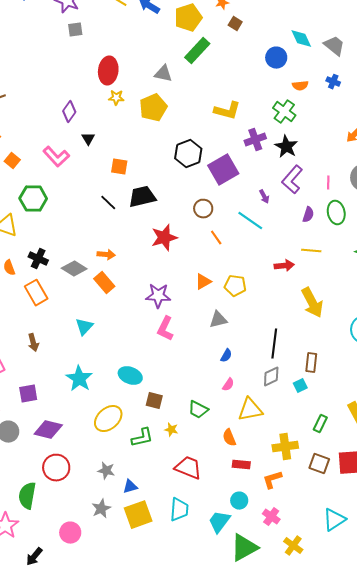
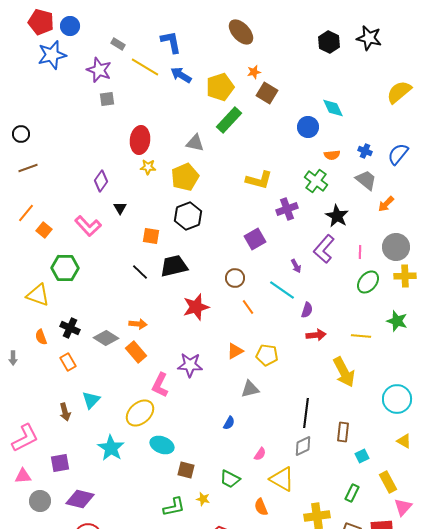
brown square: (235, 24) -> (267, 93), size x1.5
gray trapezoid: (334, 46) -> (366, 180), moved
black star: (286, 147) -> (337, 216), moved
black hexagon: (188, 154) -> (188, 216), moved
purple square: (223, 170) -> (255, 239), size x0.7
green ellipse: (336, 213) -> (368, 282), turned 50
purple semicircle: (308, 215) -> (307, 310), moved
yellow line: (311, 251) -> (361, 336), moved
orange rectangle: (36, 293) -> (68, 362), size x0.7
cyan triangle: (84, 327) -> (91, 400), moved
pink L-shape: (165, 329) -> (160, 385), moved
blue semicircle: (226, 356) -> (229, 423), moved
cyan square: (300, 386) -> (362, 456), moved
yellow triangle: (250, 410) -> (282, 479), turned 40
yellow ellipse: (108, 419) -> (140, 413), moved

